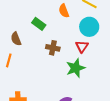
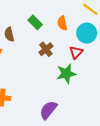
orange semicircle: (64, 11) -> (62, 23), moved
brown cross: (53, 48) -> (46, 49), turned 32

